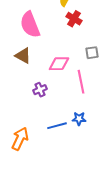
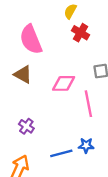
purple cross: (40, 90) -> (26, 126), moved, turned -32

